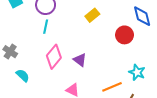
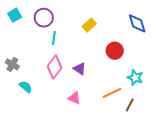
cyan line: (46, 27) -> (54, 38), moved
red circle: (124, 35) -> (115, 51), moved

